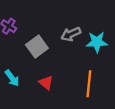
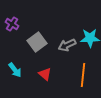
gray arrow: (71, 34) -> (67, 45), moved

